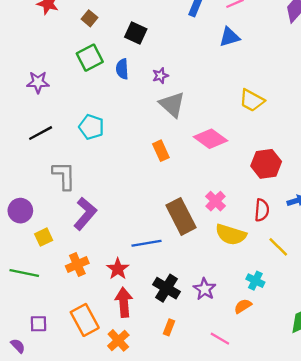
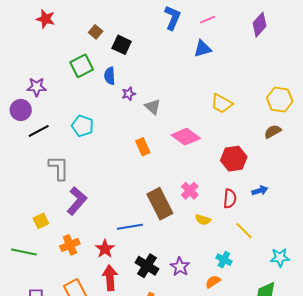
brown square: (89, 18) -> (96, 32), moved
purple star: (160, 76) -> (129, 94), moved
gray triangle: (172, 104) -> (153, 107), size x0.7
purple circle: (20, 211) -> (21, 110), moved
yellow semicircle: (231, 235) -> (203, 220), size x0.6

